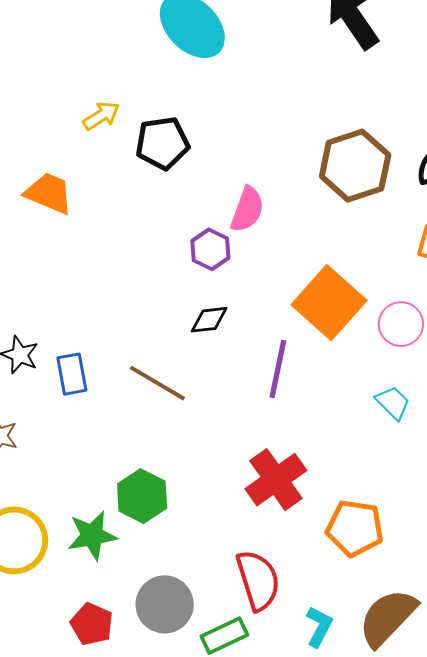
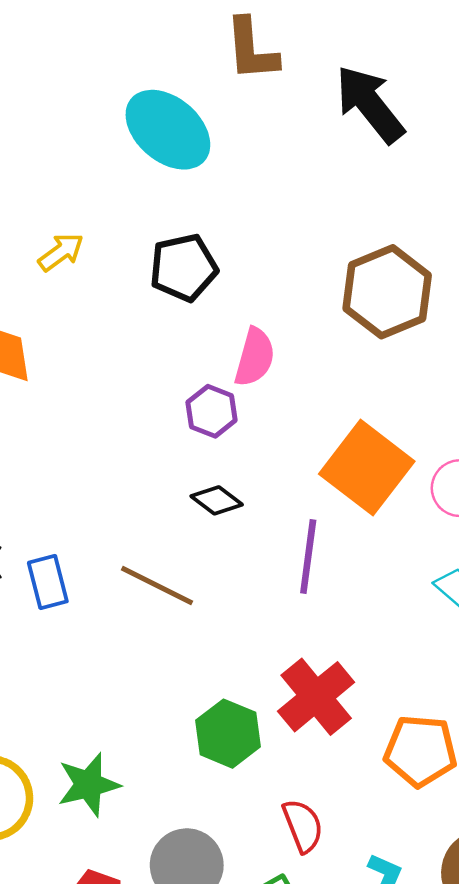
black pentagon: (162, 143) -> (184, 268), moved
black diamond: (209, 320) -> (217, 500), turned 48
green hexagon: (142, 496) -> (228, 734), moved
red semicircle: (258, 580) -> (303, 826), size x0.7

